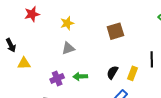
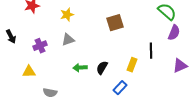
yellow triangle: (24, 63) -> (29, 72), moved
black semicircle: (112, 72) -> (102, 68), moved
purple cross: (57, 78) -> (40, 46), moved

